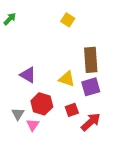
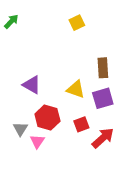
yellow square: (68, 20) -> (77, 23), turned 32
brown rectangle: (91, 60) -> (103, 68), size x0.7

